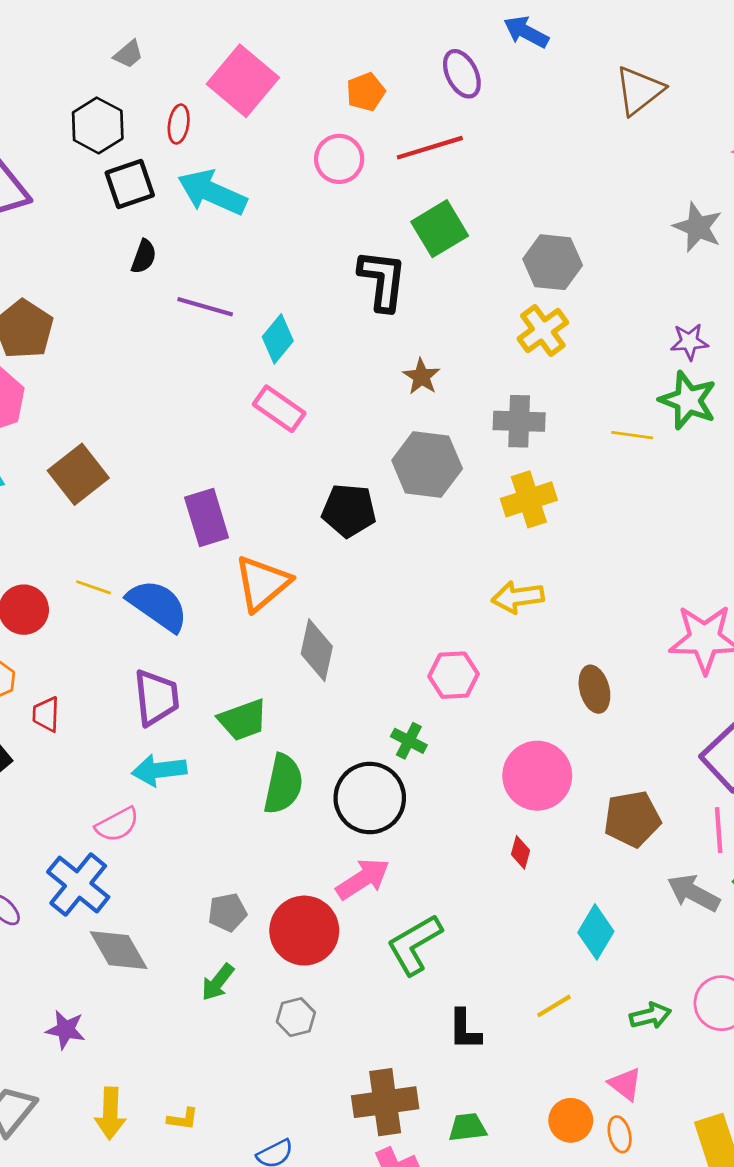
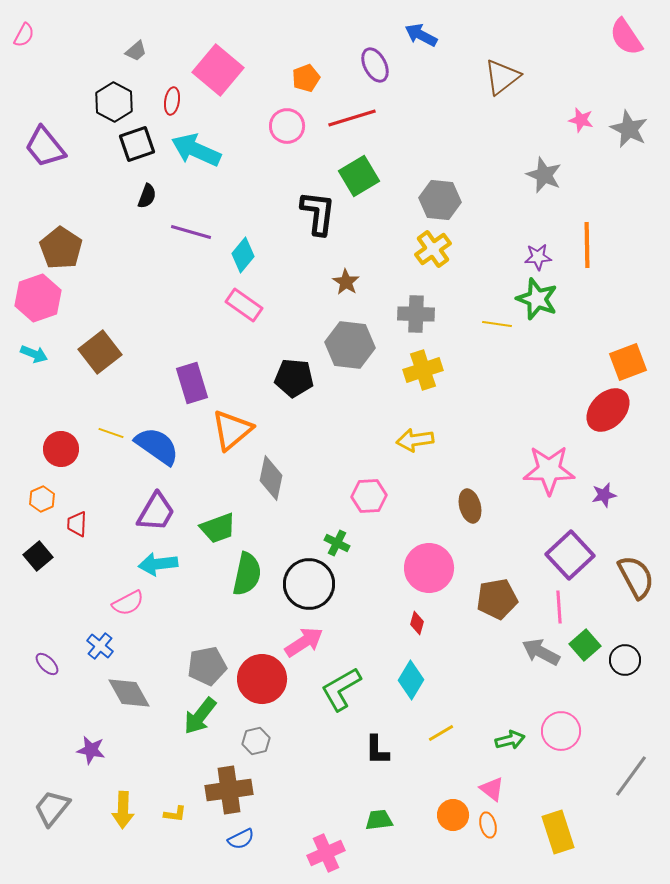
purple trapezoid: (156, 698) -> (156, 512), turned 36
blue cross: (78, 885) -> (100, 646), size x0.6
gray pentagon: (227, 912) -> (207, 666), size x1.4
cyan diamond: (596, 932) -> (411, 680), moved
green arrow: (218, 982) -> (200, 716), size x1.4
brown cross: (385, 1102) -> (229, 790), moved

